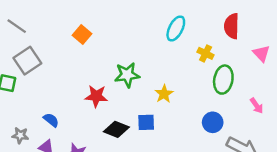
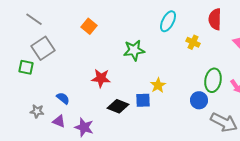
green star: (127, 75) -> (134, 50), moved
green ellipse: (223, 80) -> (213, 80), moved
yellow star: (164, 94) -> (158, 85), moved

